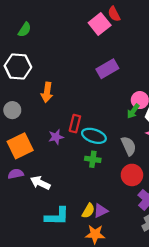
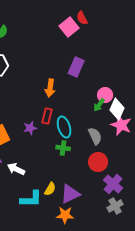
purple rectangle: (107, 69) -> (76, 67), turned -36
orange arrow: (47, 92) -> (50, 88), moved
cyan ellipse: (94, 136) -> (64, 127), turned 55
yellow semicircle: (88, 211) -> (50, 189), moved
purple triangle: (101, 211) -> (70, 194), size x1.5

